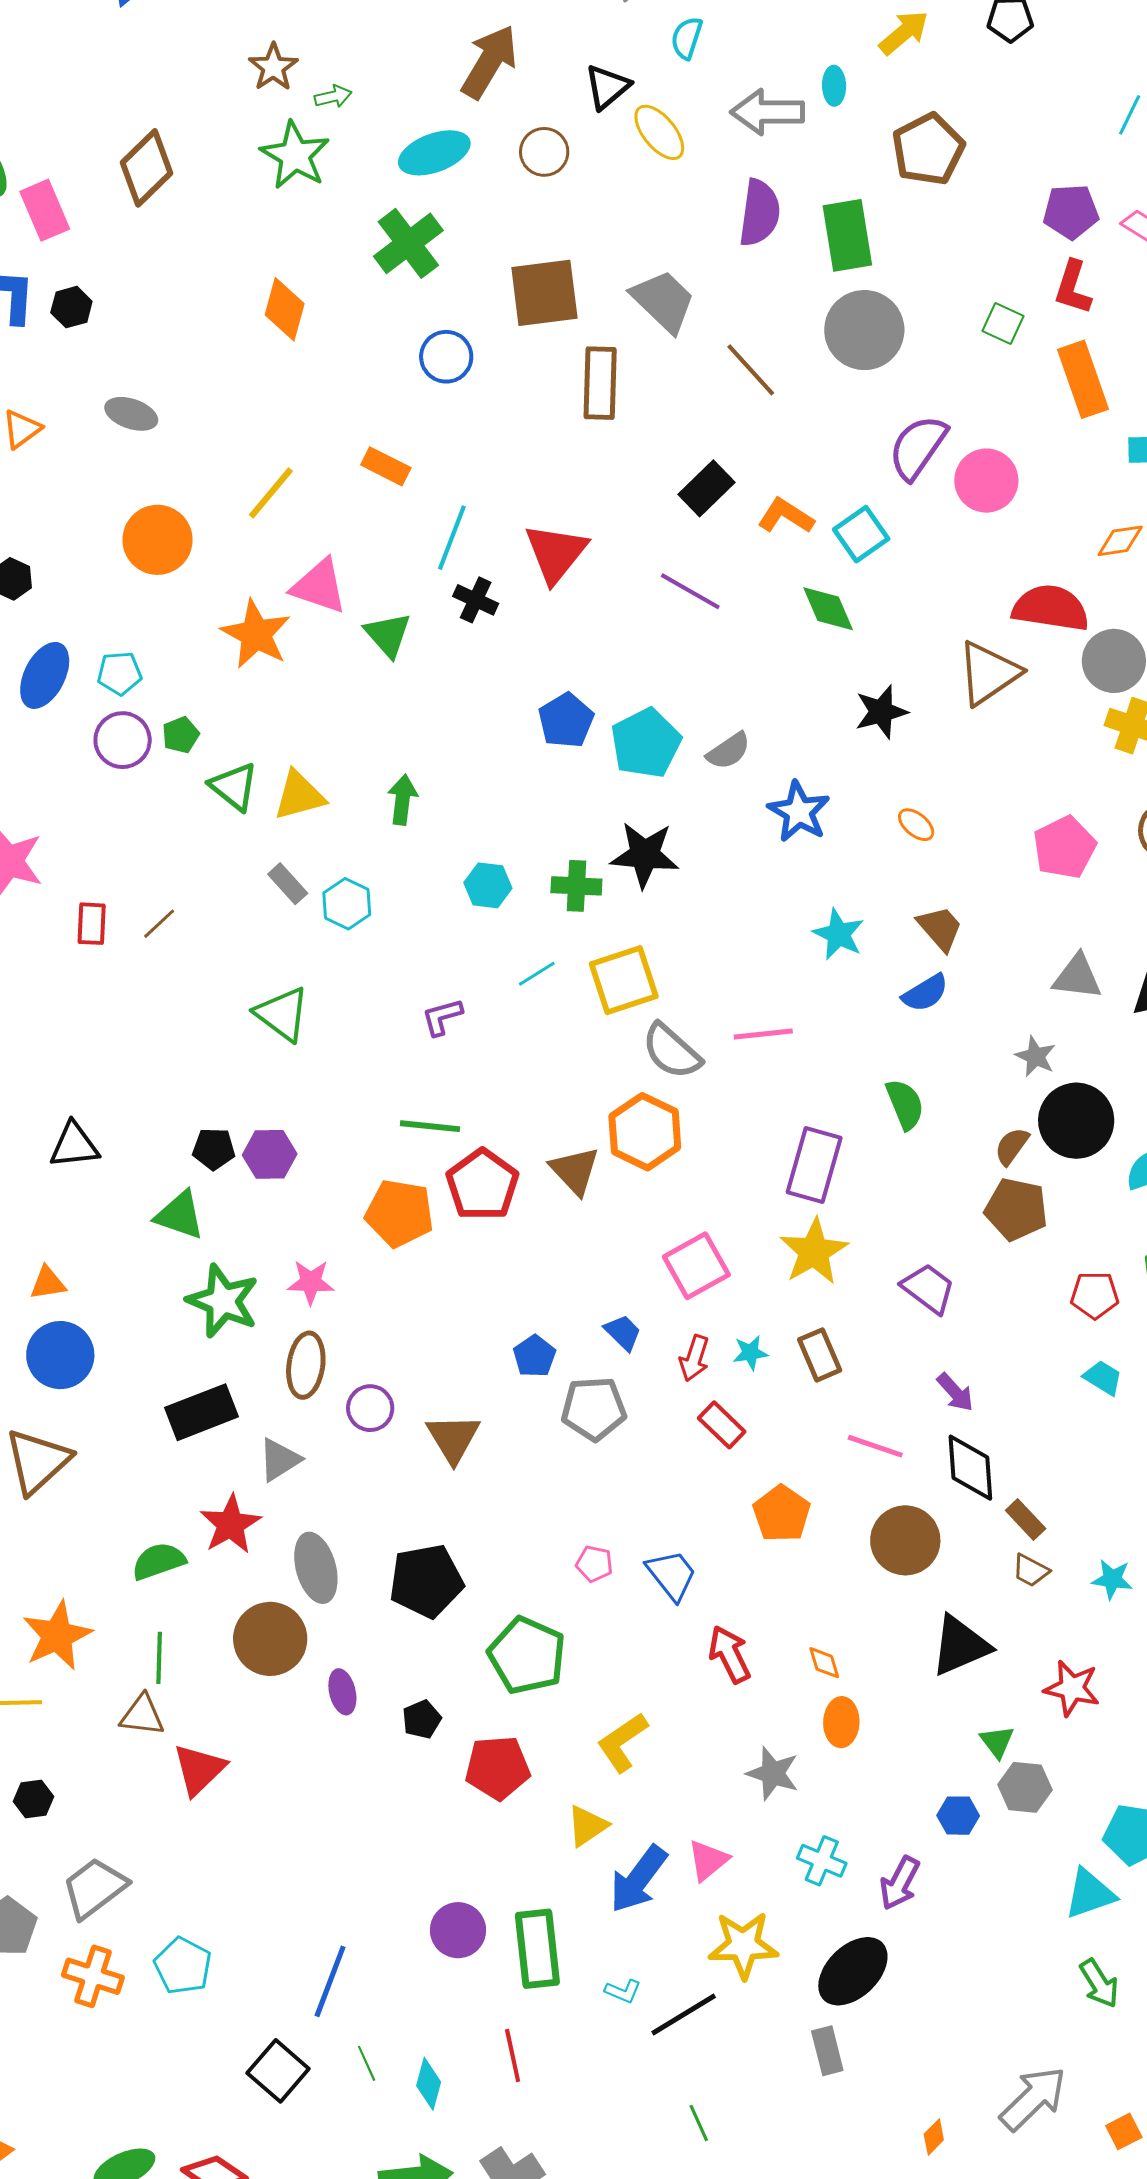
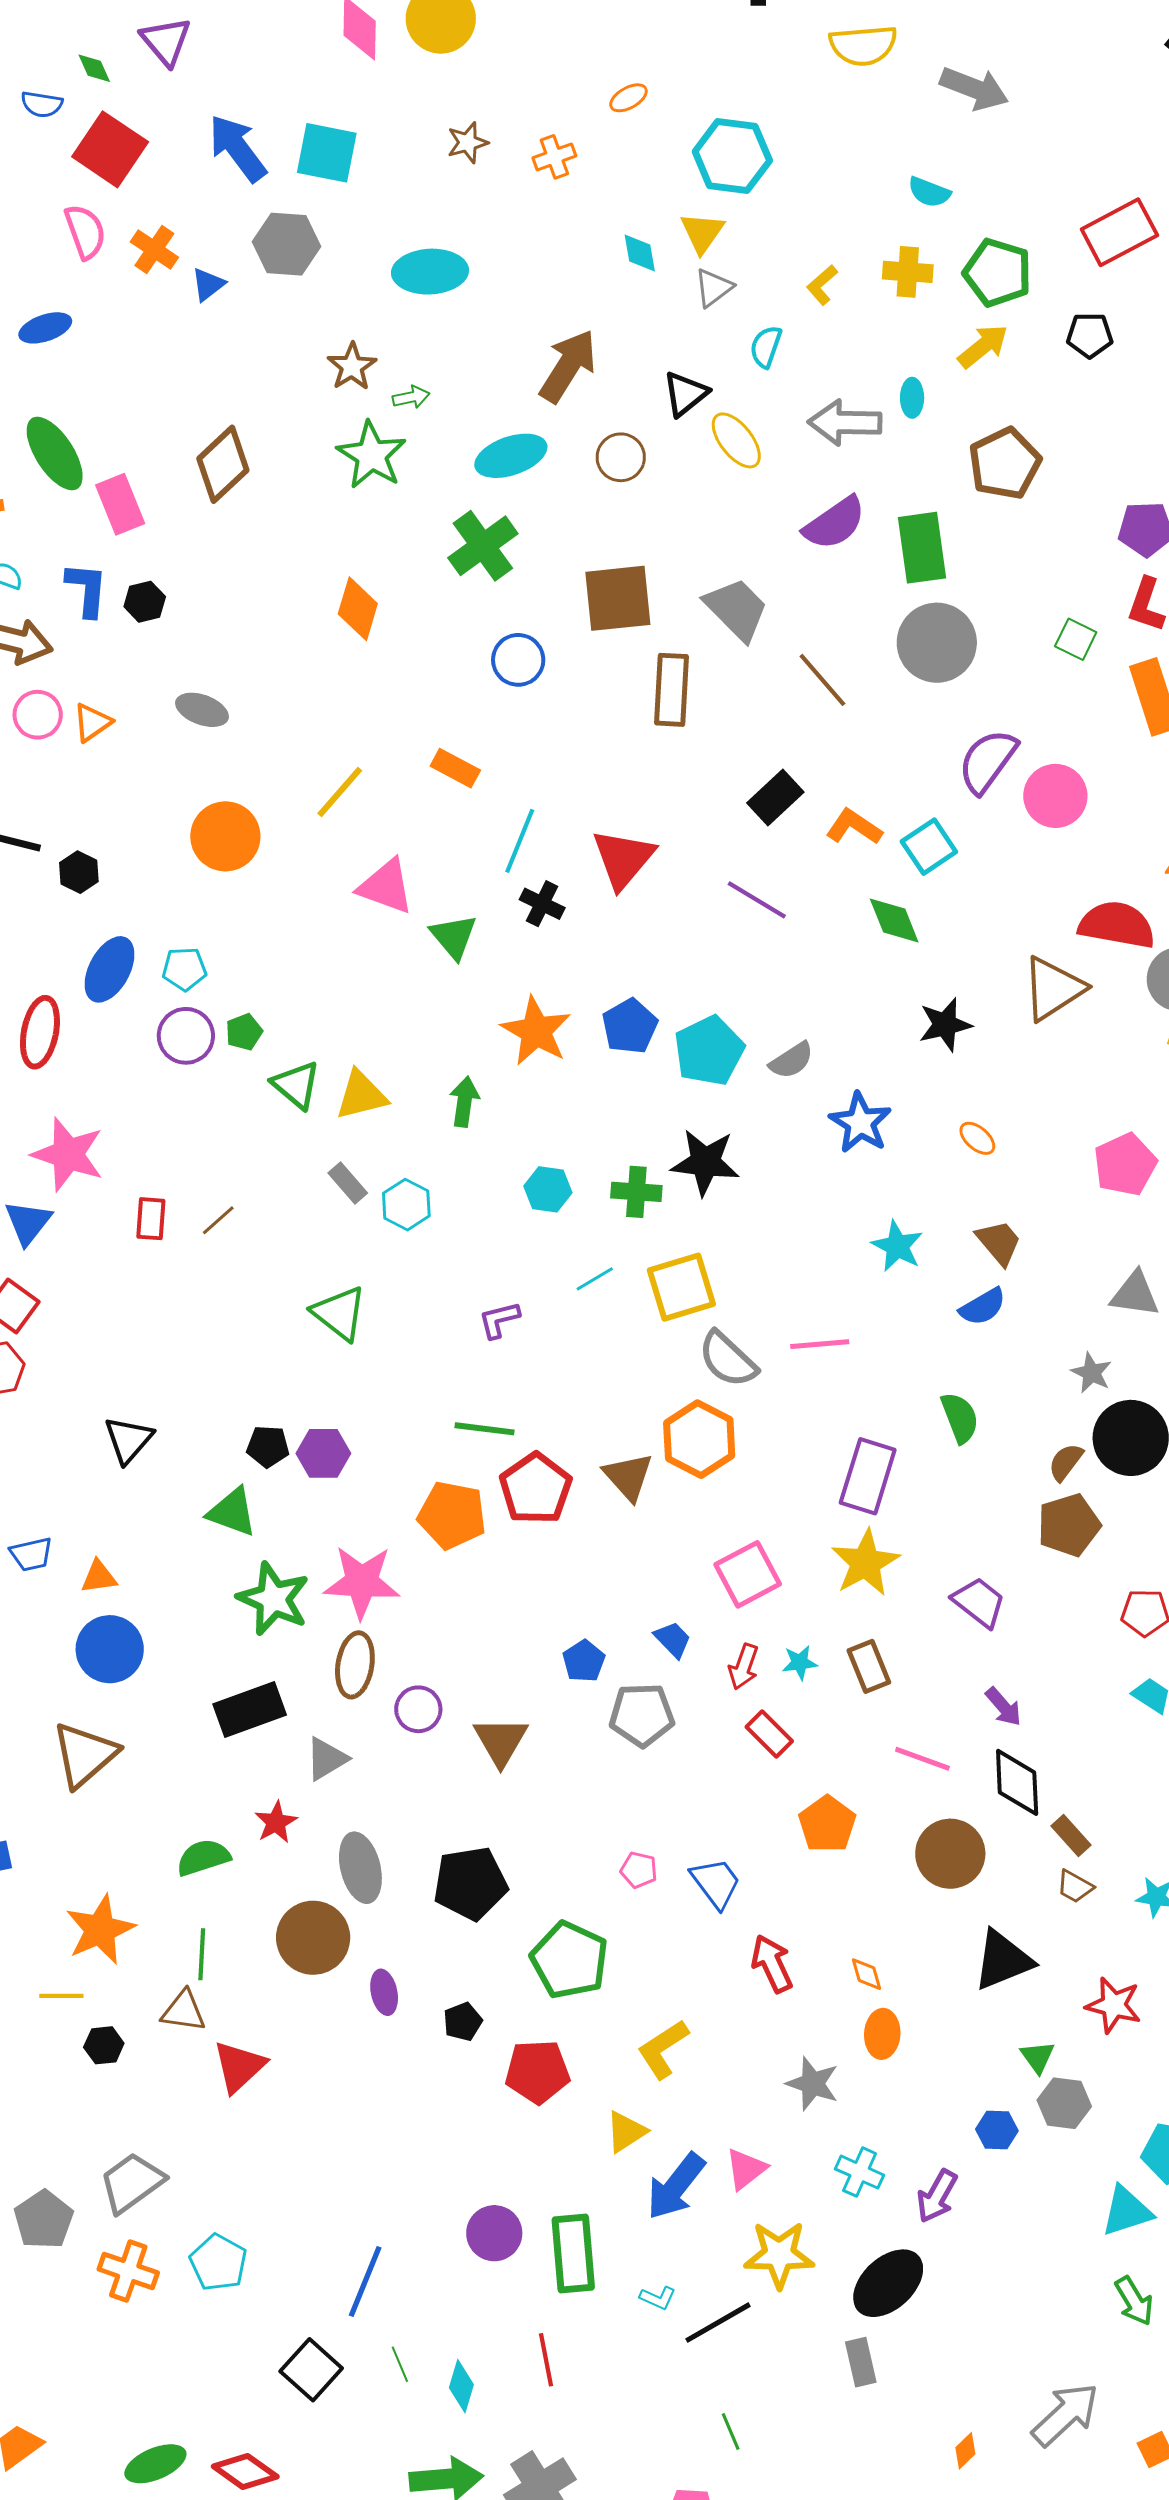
purple semicircle: (759, 213) -> (835, 523), turned 46
orange star: (256, 634) -> (536, 1031), moved
black triangle: (74, 1145) -> (128, 1440), turned -44
brown pentagon: (1016, 1209) -> (1069, 1525), turned -30
pink star: (311, 1282) -> (362, 1582), size x1.6
red star: (230, 1524) -> (276, 1822), size x0.7
black hexagon: (34, 1799) -> (104, 2045), moved

